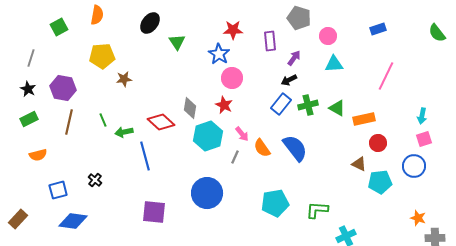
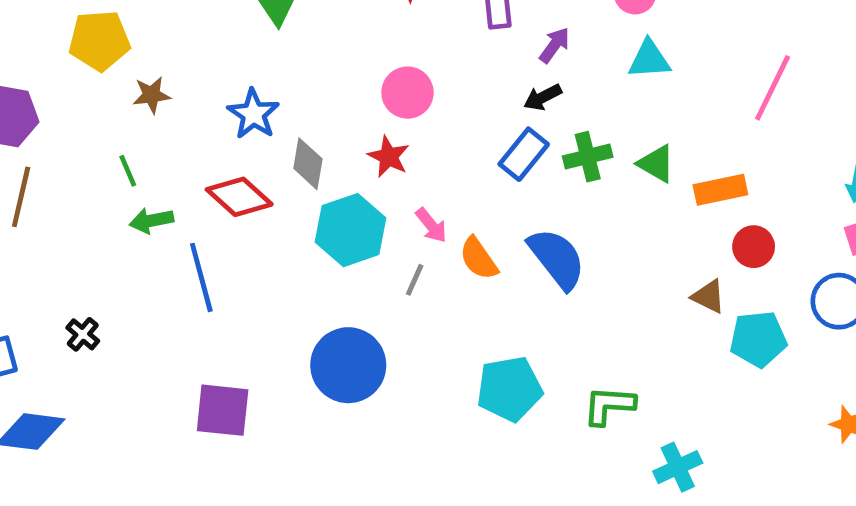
blue star: (219, 54) -> (253, 114), moved
green line: (103, 120) -> (128, 171), moved

